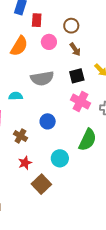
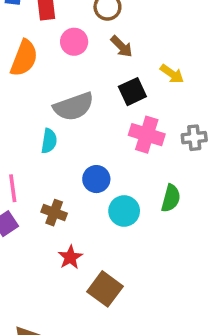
cyan semicircle: (16, 96) -> (49, 141), moved, turned 112
green semicircle: (88, 140) -> (171, 198), size x0.7
cyan circle: (60, 158) -> (124, 211), moved

